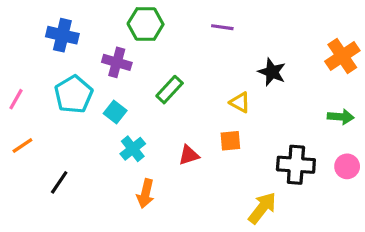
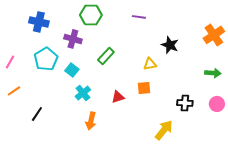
yellow triangle: (240, 102) -> (150, 64), turned -40
black cross: (296, 165) -> (185, 103), size x0.7

